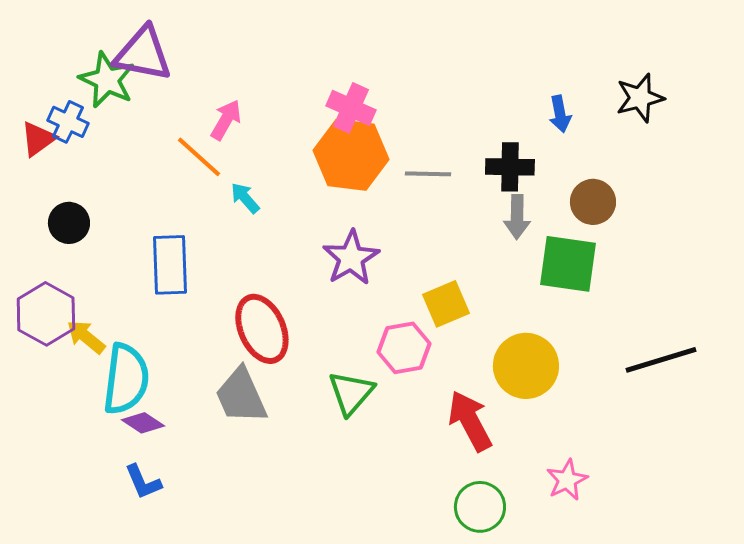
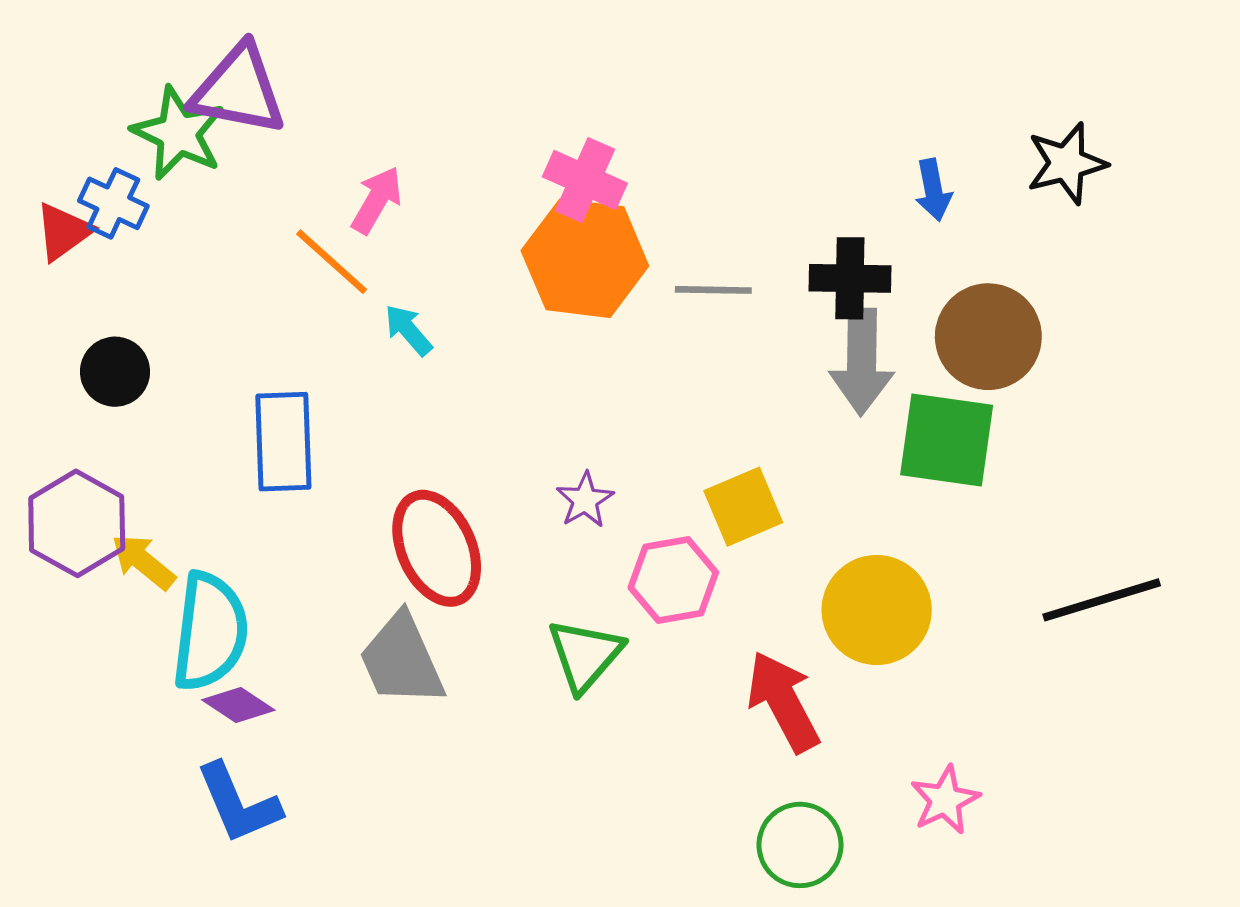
brown circle: (593, 202) -> (988, 337), size x1.4
gray arrow: (517, 217) -> (862, 362), size x1.4
purple star: (351, 258) -> (585, 500), moved, size x0.6
blue L-shape: (143, 482) -> (238, 803), size x1.4

